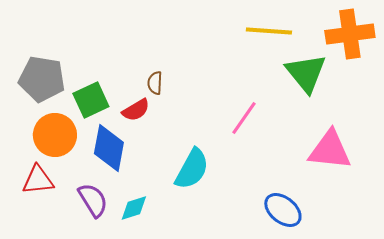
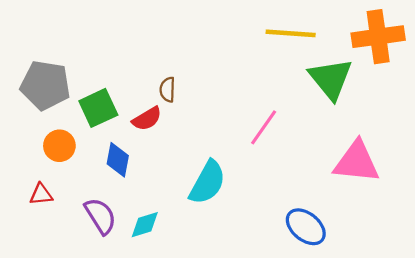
orange circle: (55, 135) -> (59, 146), size x0.7
blue diamond: (109, 148) -> (118, 160), size x0.7
red triangle: (38, 180) -> (41, 194), size x0.7

